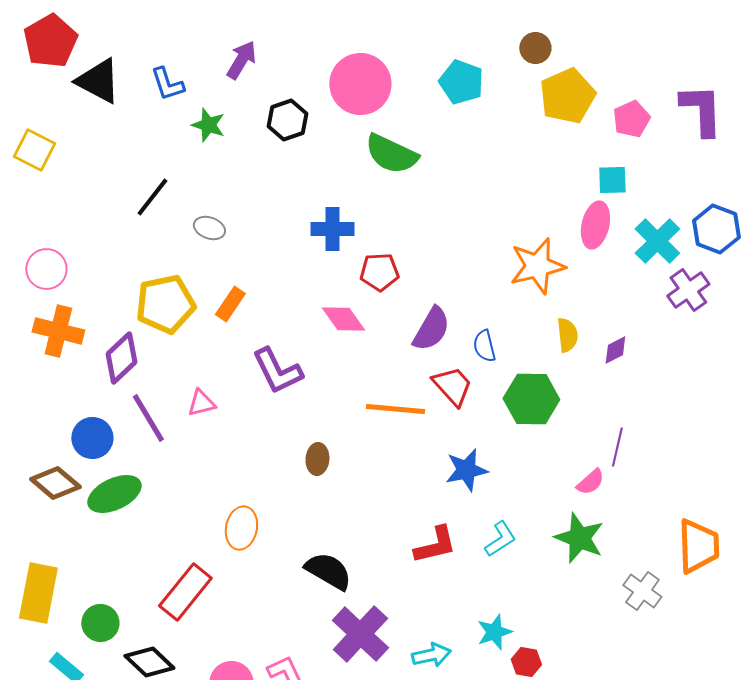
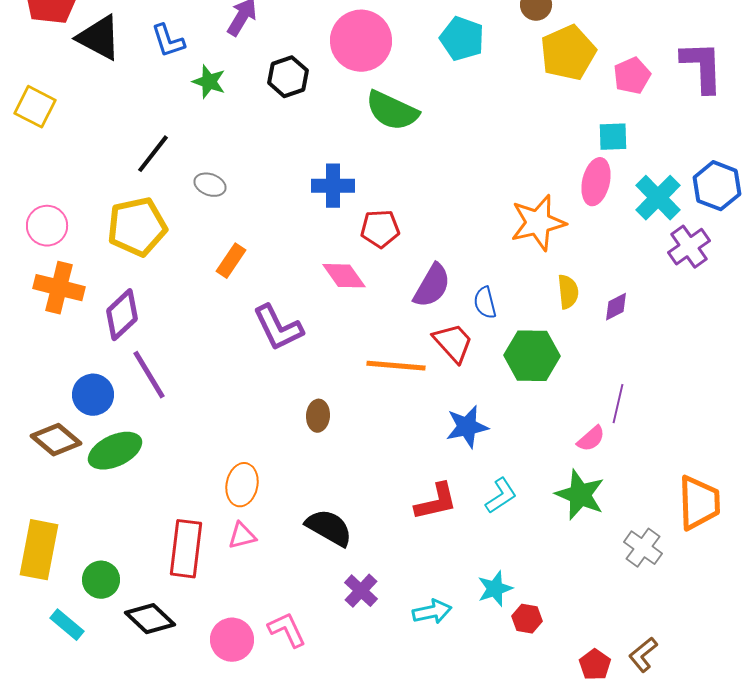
yellow pentagon: (165, 304) -> (137, 227), moved
pink triangle: (201, 403) -> (242, 536), moved
red rectangle: (185, 592) -> (186, 549), turned -32
purple cross: (360, 634) -> (361, 591), size x0.6

